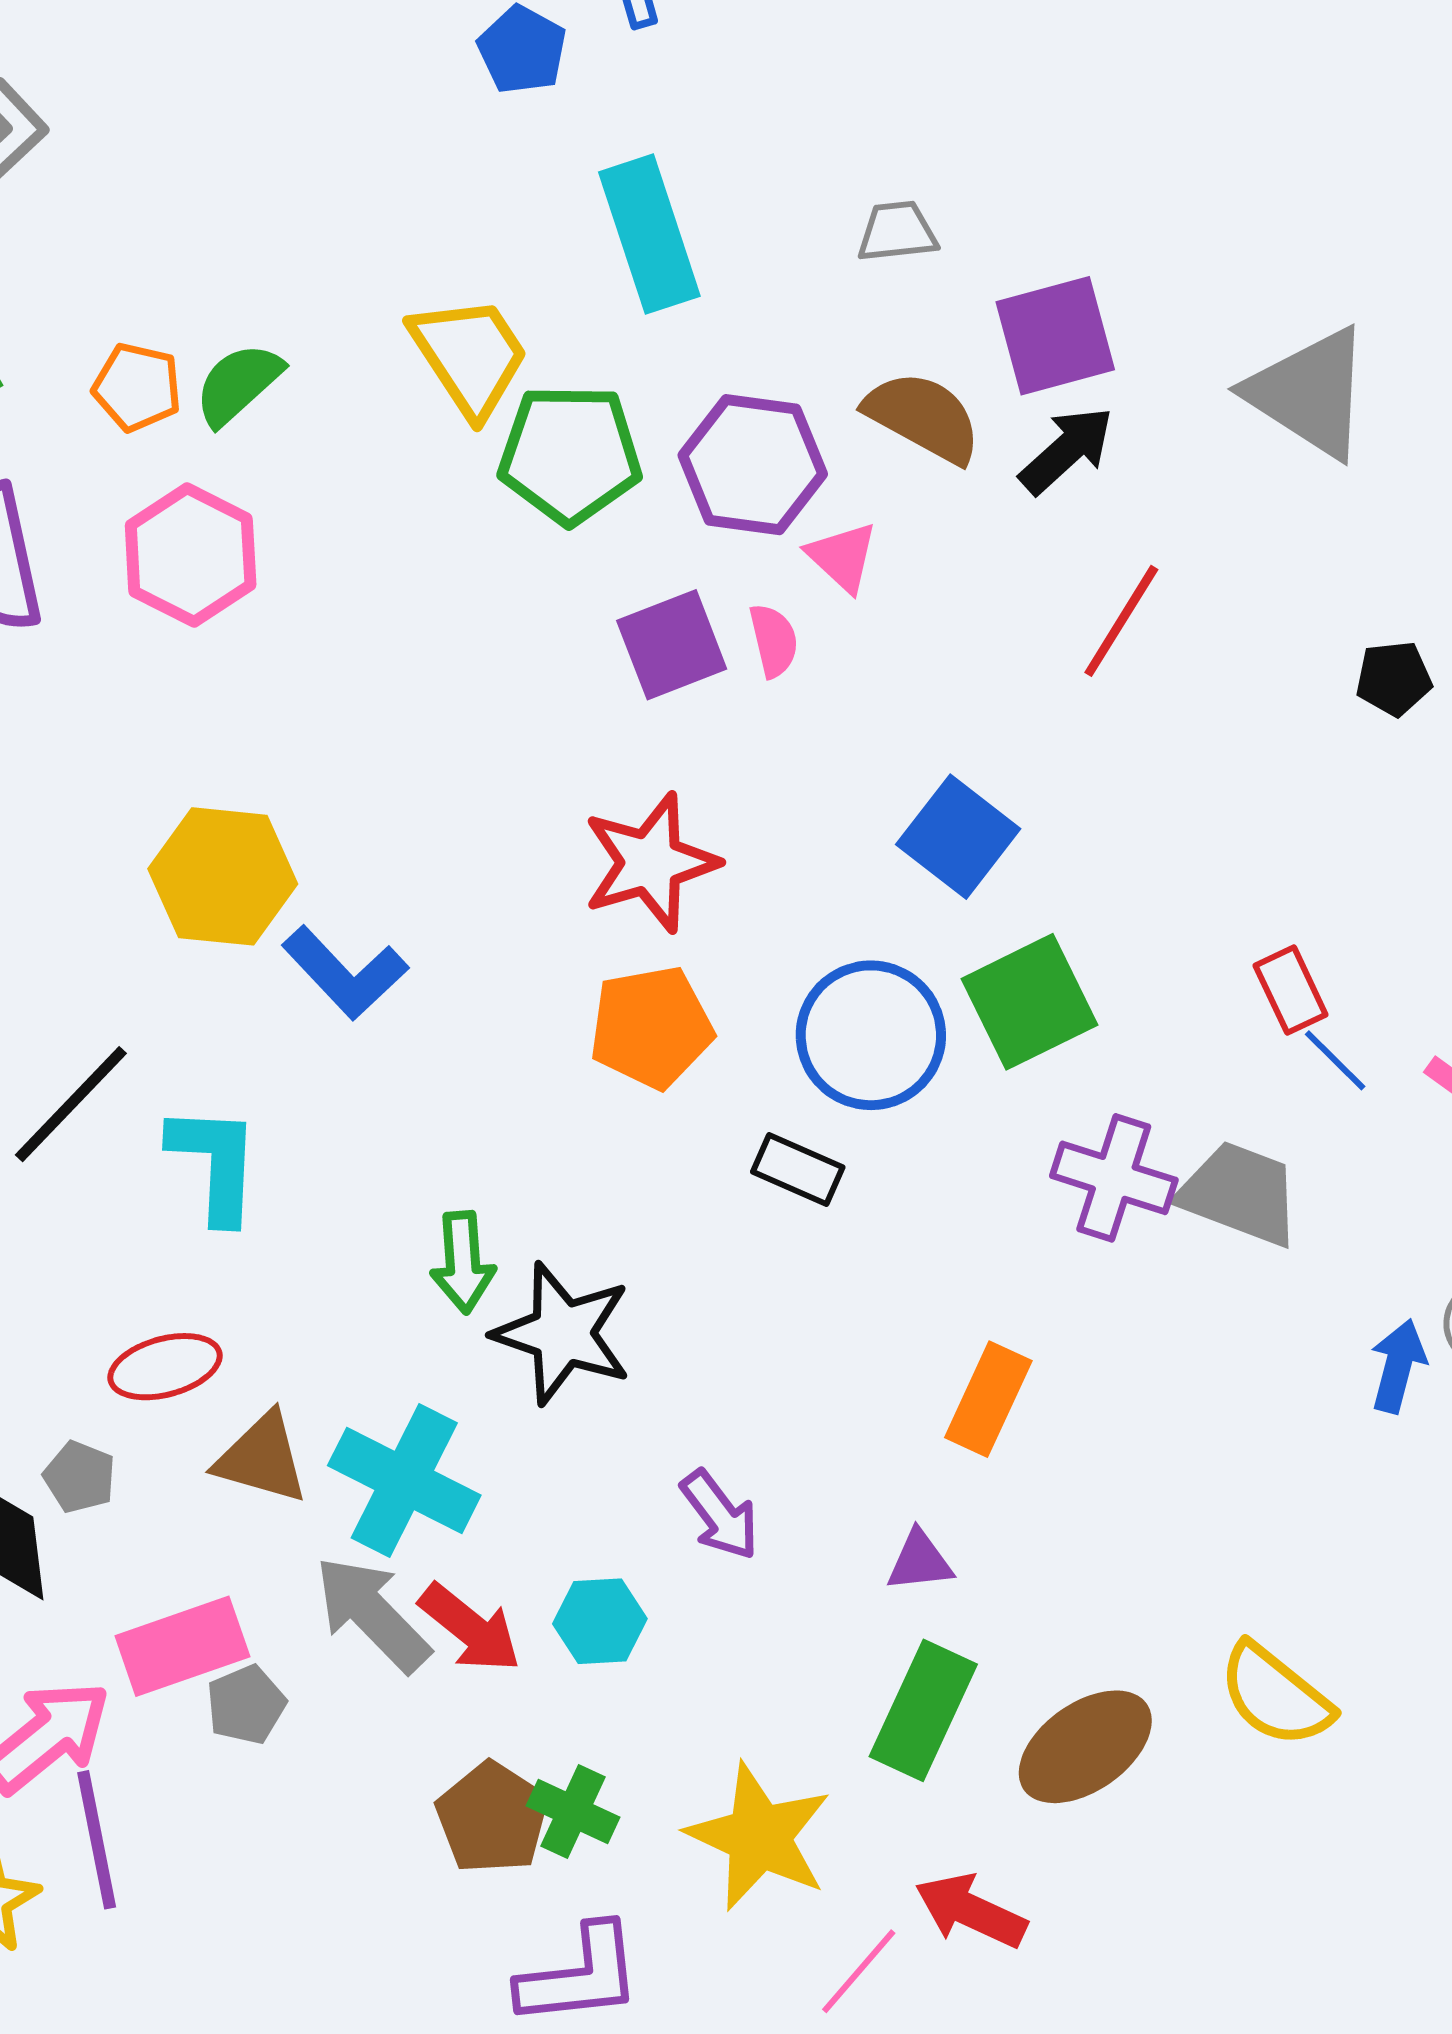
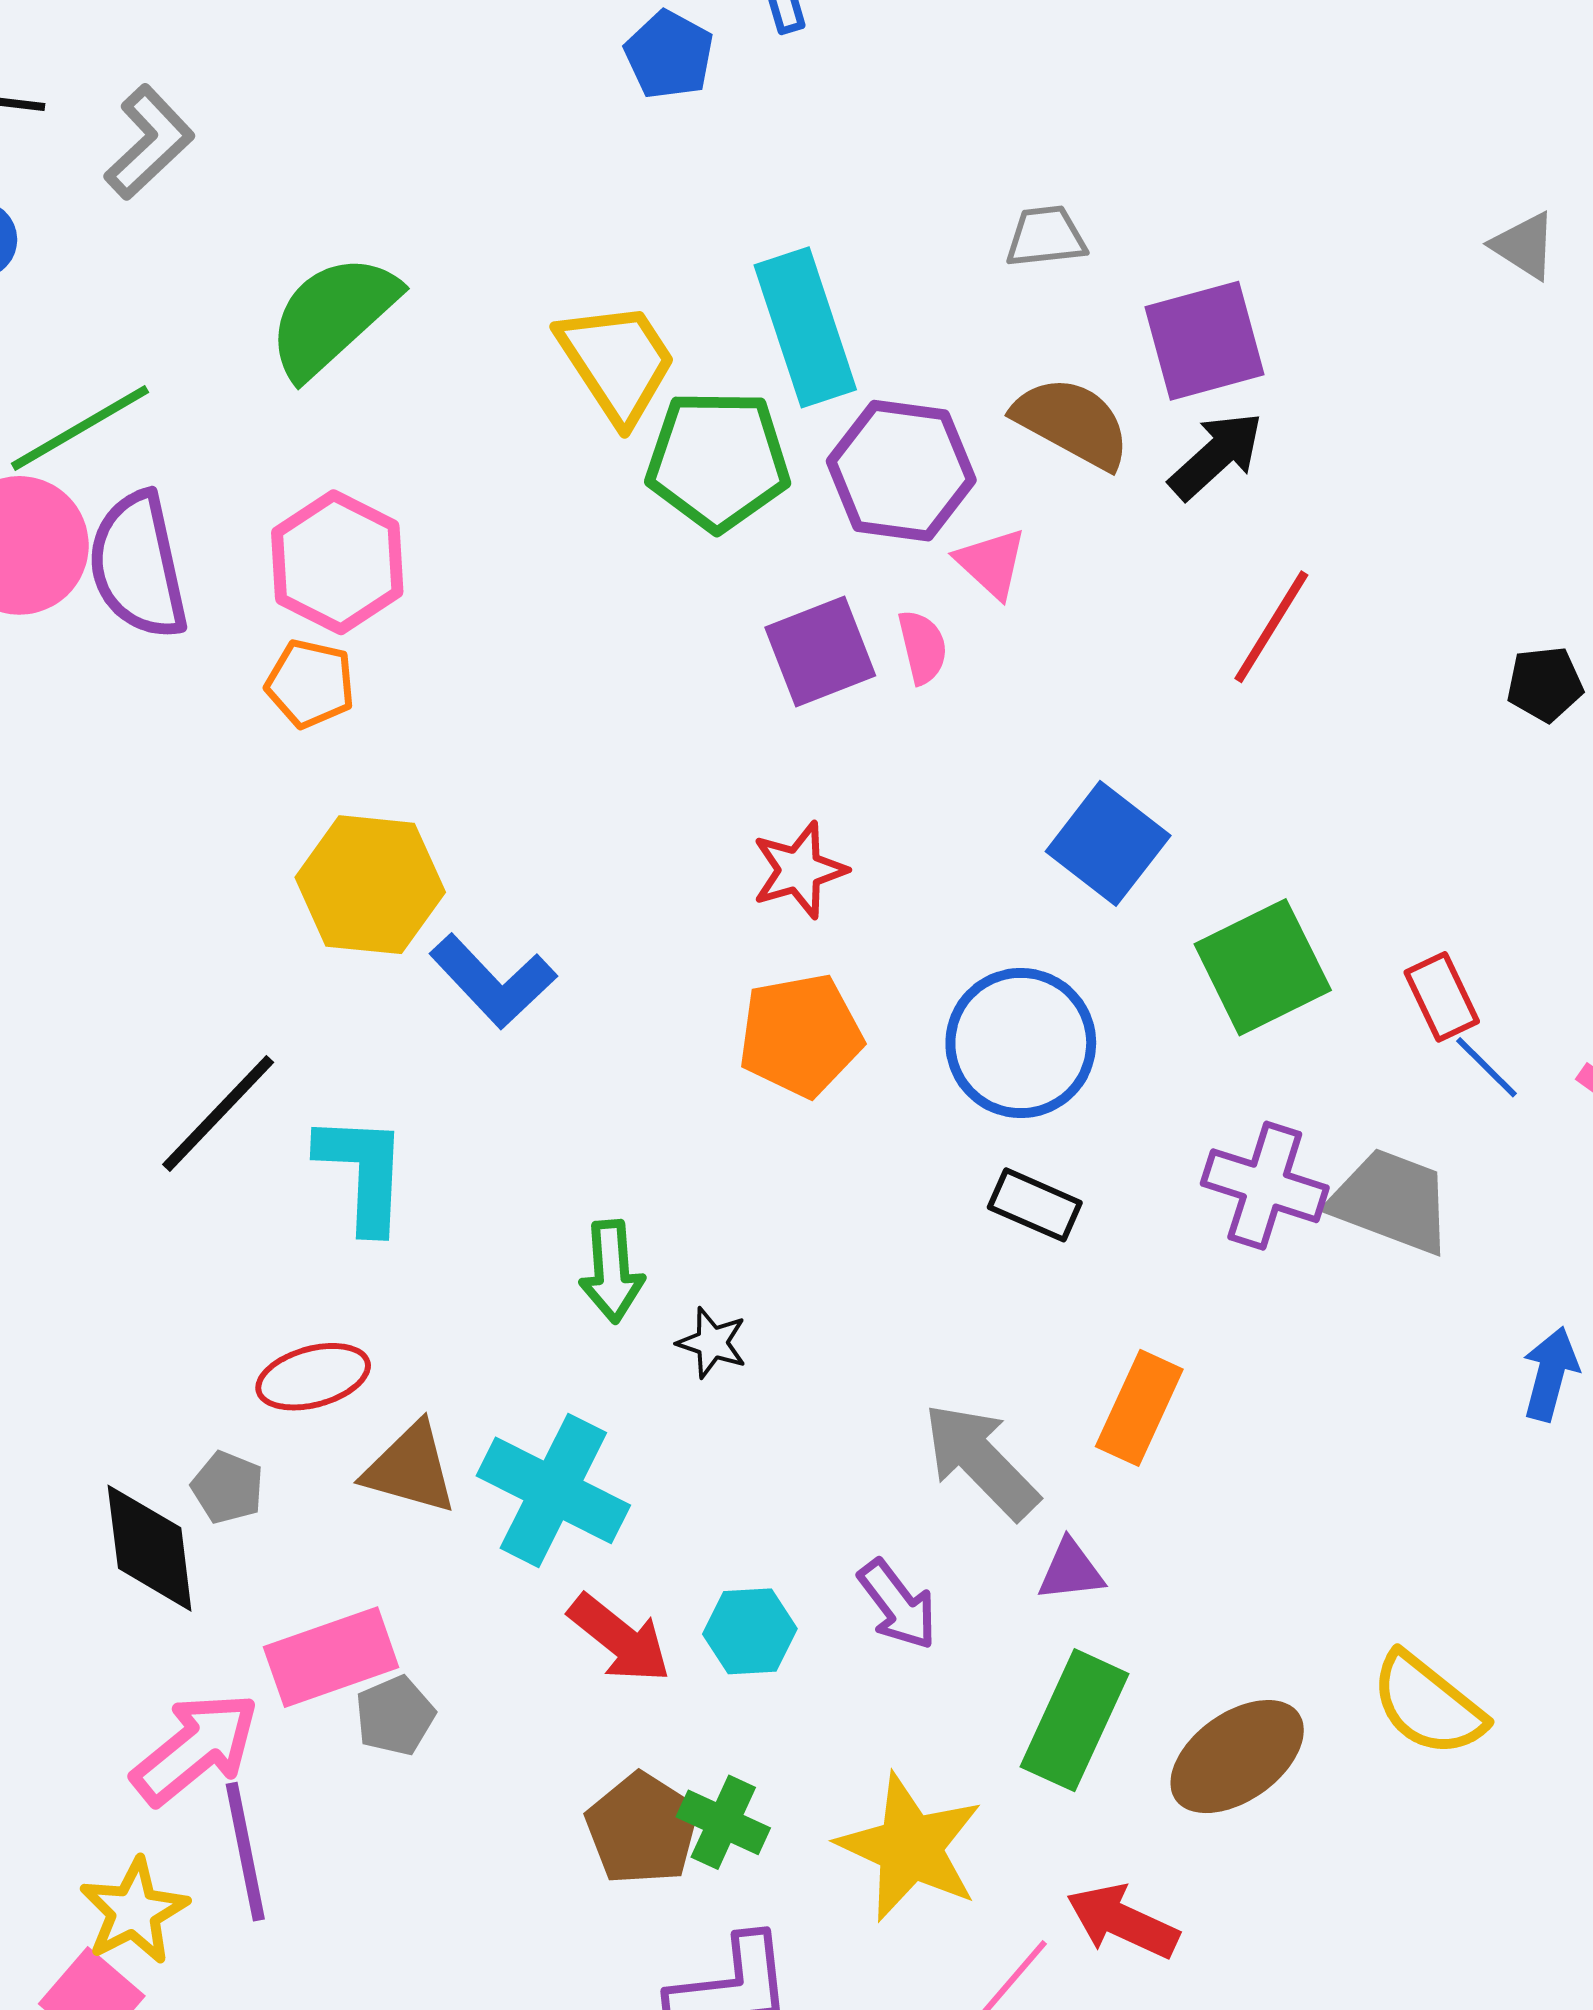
cyan rectangle: (649, 234) -> (805, 327), moved
green semicircle: (238, 384) -> (333, 316), moved, size x1.5
orange pentagon: (137, 387) -> (310, 684), moved
gray triangle: (1309, 393) -> (1524, 246), moved, size x0.5
red star: (650, 863) -> (799, 870), size x0.7
green square: (1030, 1002) -> (1263, 967), moved
black rectangle: (798, 1169) -> (1035, 1205), moved
black star: (563, 1333) -> (712, 1343), size x0.5
purple arrow: (720, 1515) -> (898, 1605), moved
gray arrow: (372, 1614) -> (981, 1461), moved

